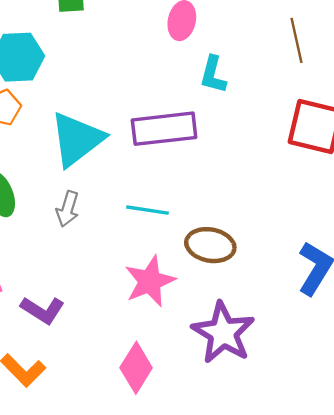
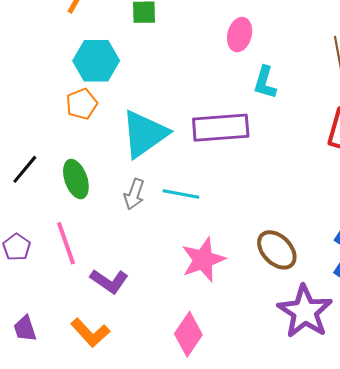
cyan line: (148, 210) -> (181, 194), moved
brown ellipse: (210, 245) -> (277, 250), moved, turned 33
purple star: (223, 333) -> (305, 312), moved

